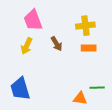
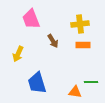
yellow arrow: (27, 46) -> (18, 54), moved
blue trapezoid: (20, 89) -> (37, 83), moved

